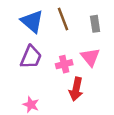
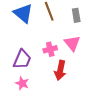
purple trapezoid: (31, 57) -> (22, 59), moved

